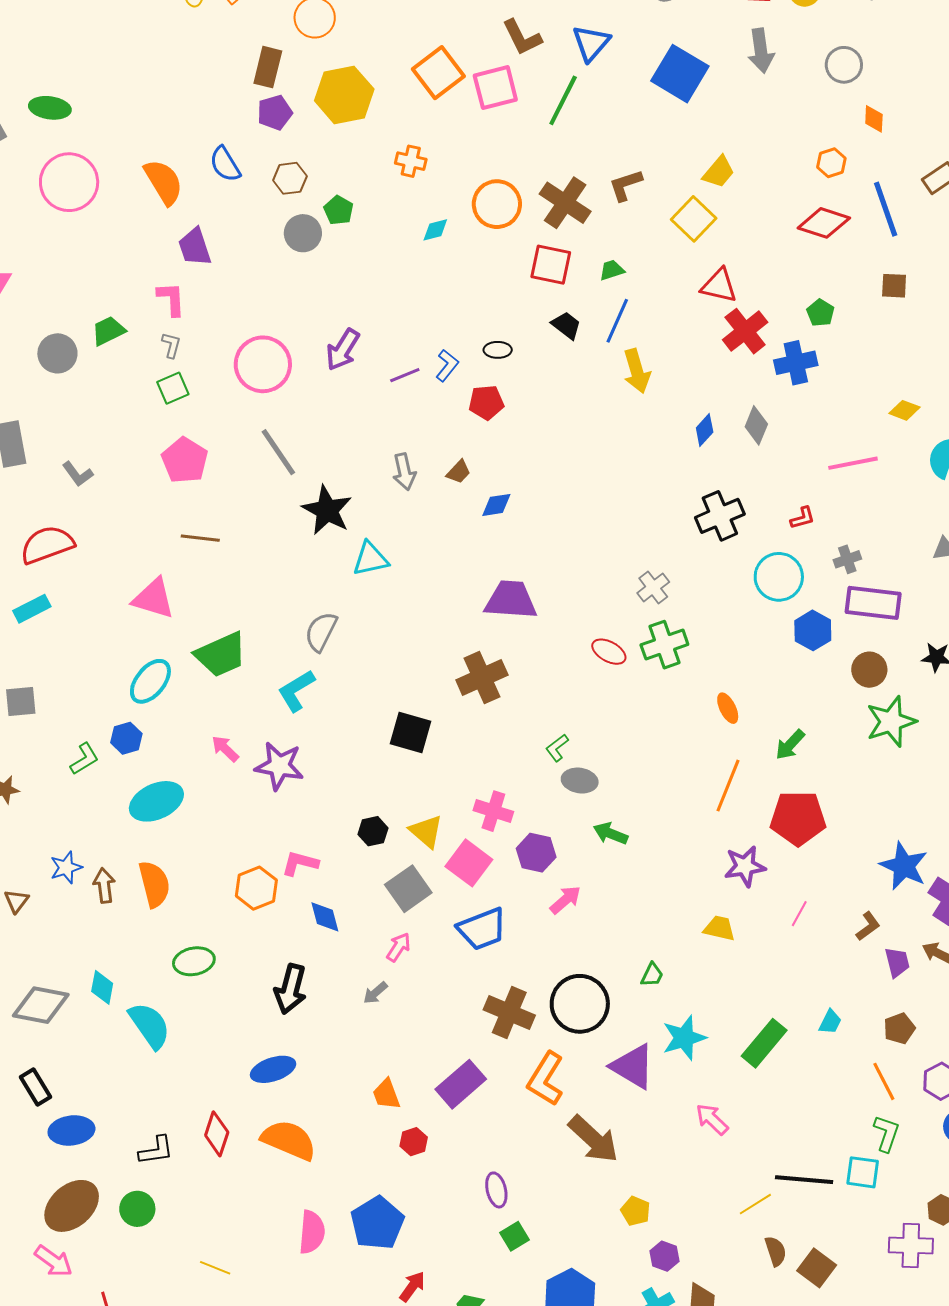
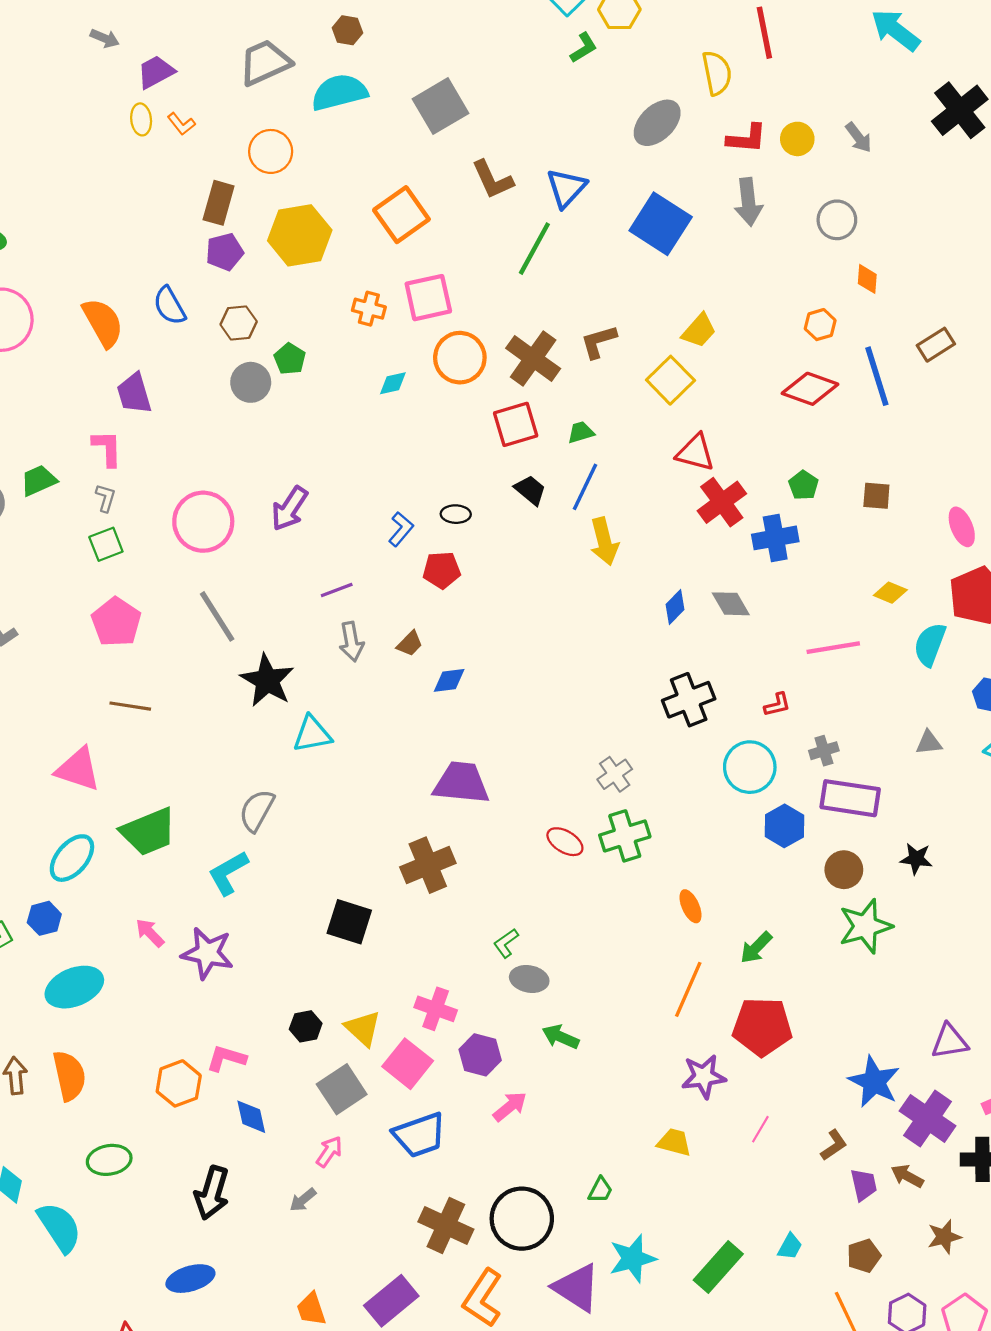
pink square: (495, 88) -> (428, 298), moved
red square: (551, 265) -> (516, 424), turned -30
brown square: (894, 286) -> (876, 496), moved
purple line: (405, 375) -> (337, 590), moved
gray diamond: (756, 425) -> (731, 604), turned -54

